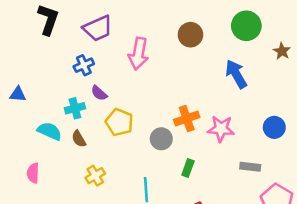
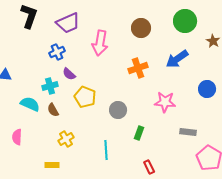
blue arrow: (236, 74) -> (177, 59), turned -95
orange cross: (187, 118) -> (138, 68), moved
blue circle: (274, 127) -> (207, 89), moved

